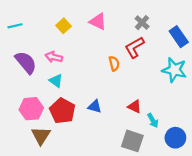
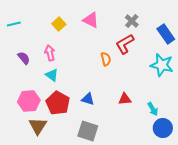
pink arrow: (54, 57) -> (50, 53), turned 63
purple semicircle: (26, 62) -> (24, 58), size x0.6
red triangle: (135, 107) -> (125, 99), turned -32
cyan arrow: (153, 121) -> (153, 109), moved
gray square: (132, 141) -> (88, 131), moved

